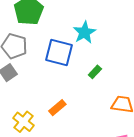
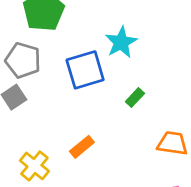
blue square: (59, 52) -> (85, 70), turned -32

